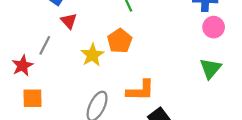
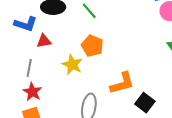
red triangle: (69, 21) -> (44, 41), turned -42
red star: (22, 66) -> (32, 92), moved

